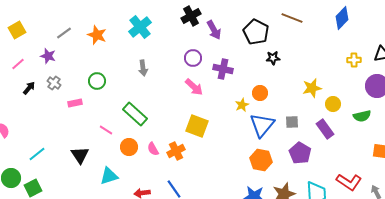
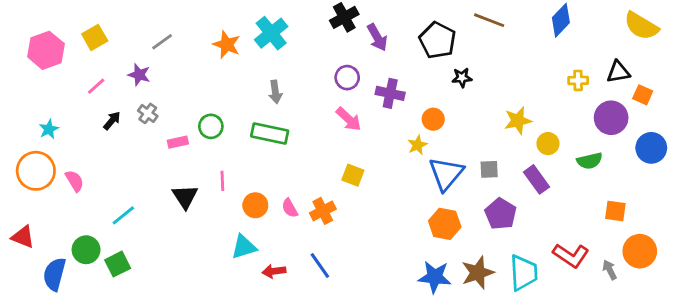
orange star: (97, 35) -> (227, 45), moved
green circle: (97, 81) -> (211, 126), moved
orange circle: (260, 93) -> (433, 119), moved
green rectangle: (135, 114) -> (270, 134), moved, turned -30
yellow square: (197, 126) -> (353, 175), size x0.7
pink line: (106, 130) -> (222, 181), turned 56
black triangle: (80, 155) -> (185, 197), moved
cyan triangle: (109, 176) -> (244, 247), moved

